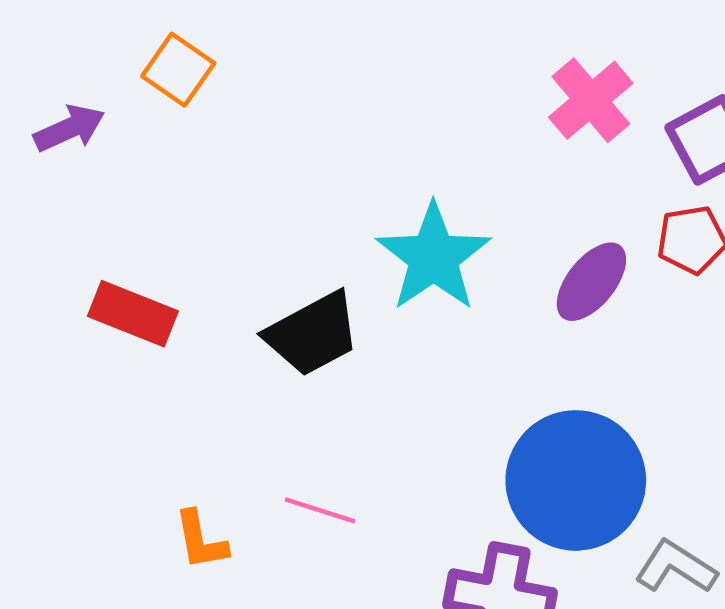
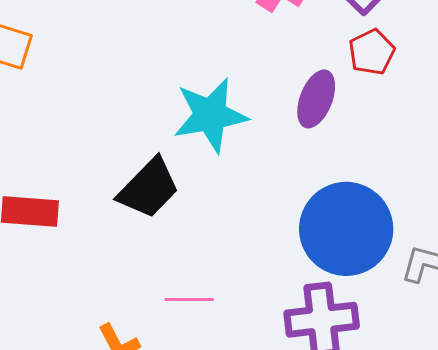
cyan star: (433, 257) -> (210, 115), turned -30

